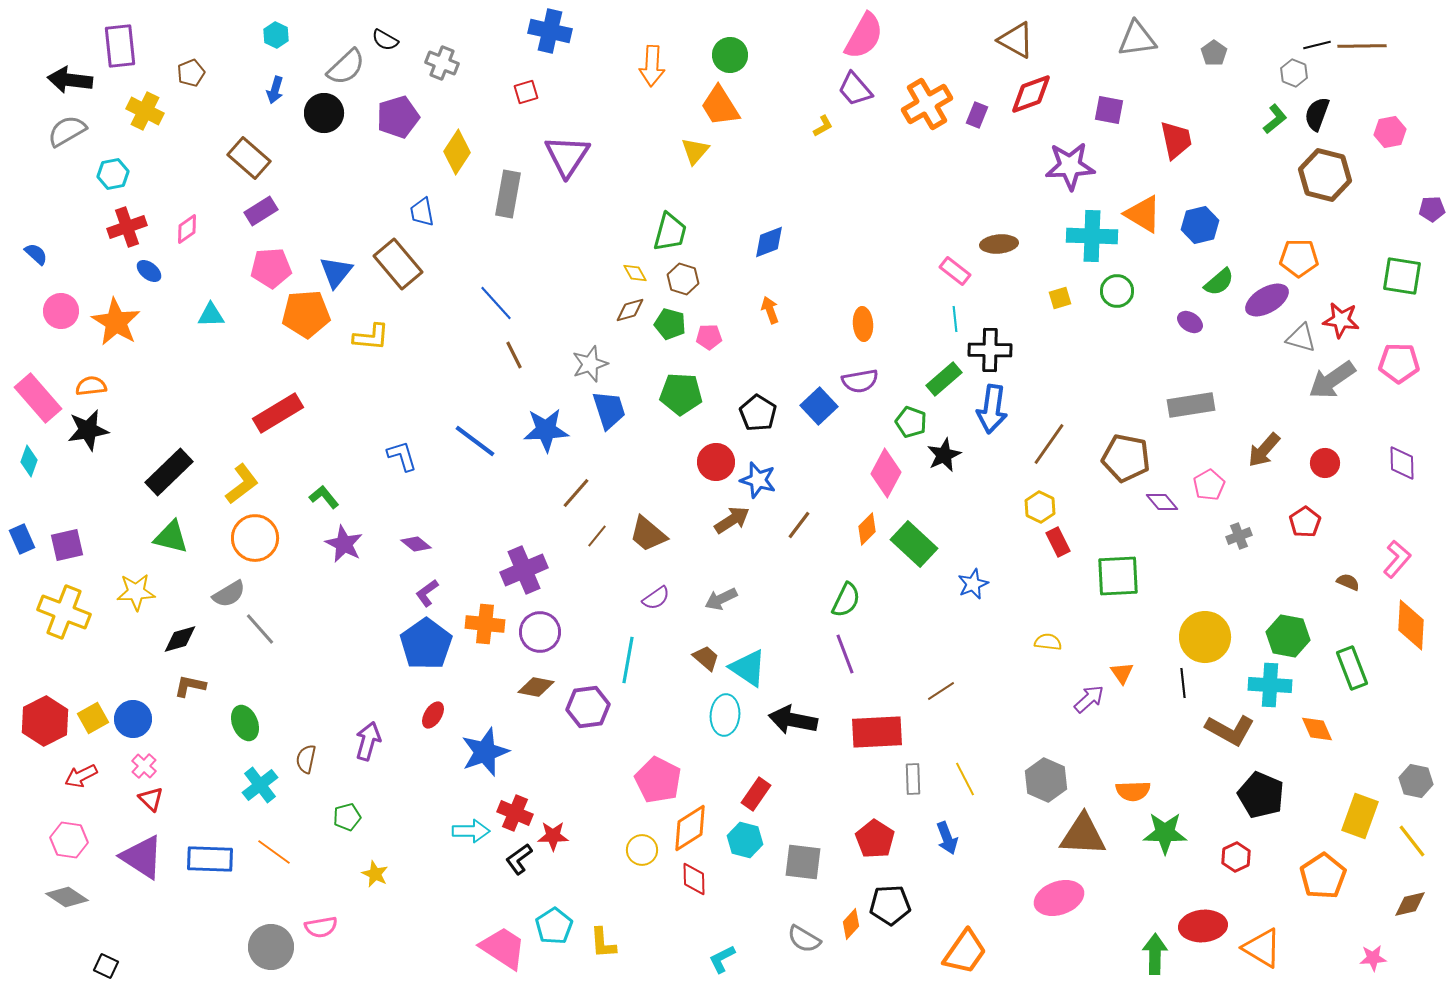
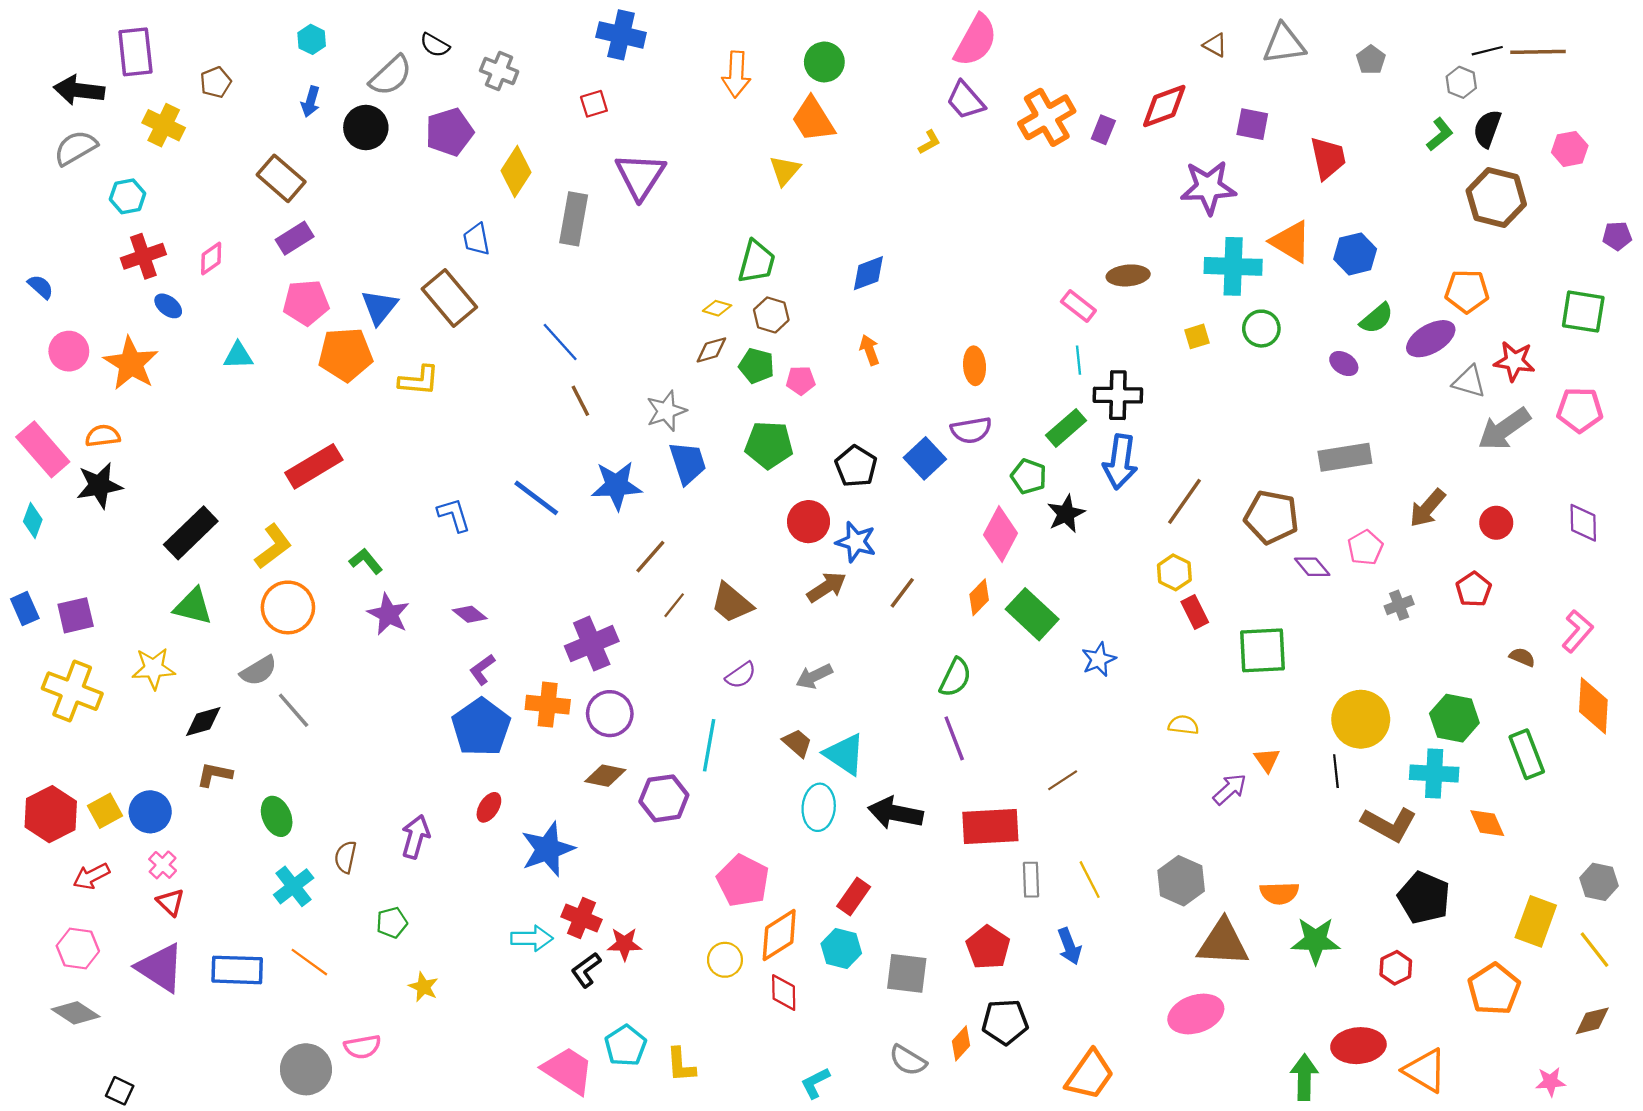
brown triangle: (1016, 40) -> (1215, 45), moved, size x0.6
yellow diamond: (635, 273) -> (717, 308), turned -45

